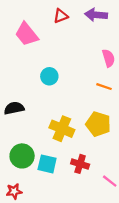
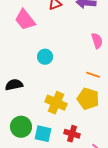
orange line: (104, 87) -> (93, 75), moved

